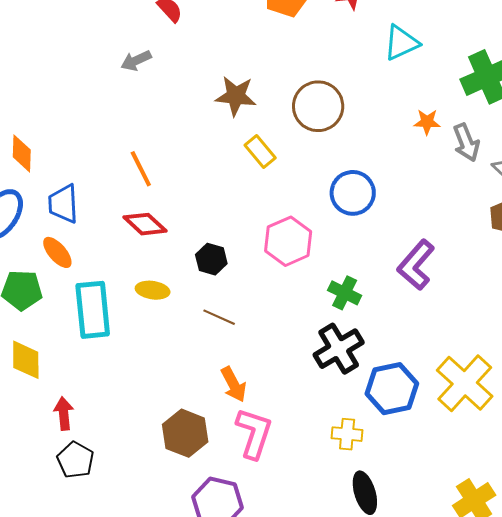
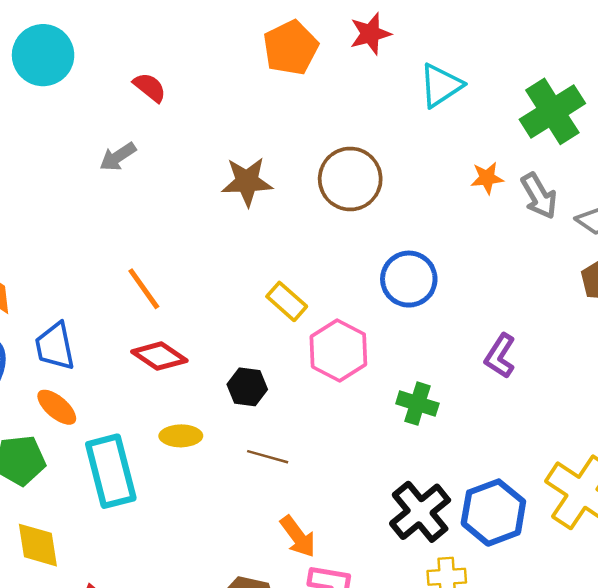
yellow rectangle: (260, 152) -> (287, 301), moved
purple L-shape: (416, 265) -> (500, 356), size x0.7
black cross: (339, 349) -> (420, 512), moved

